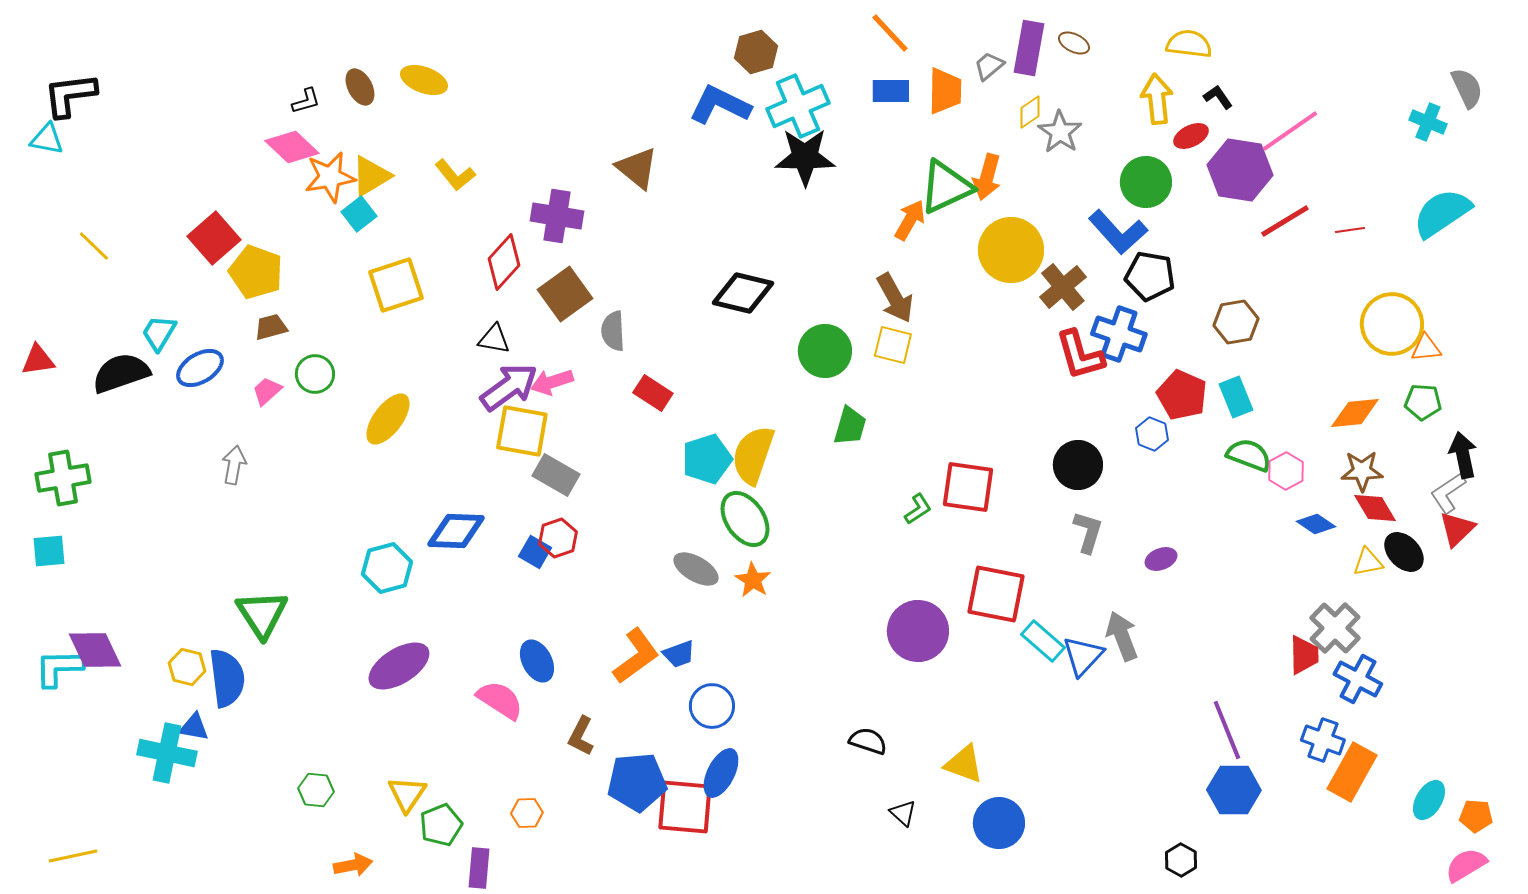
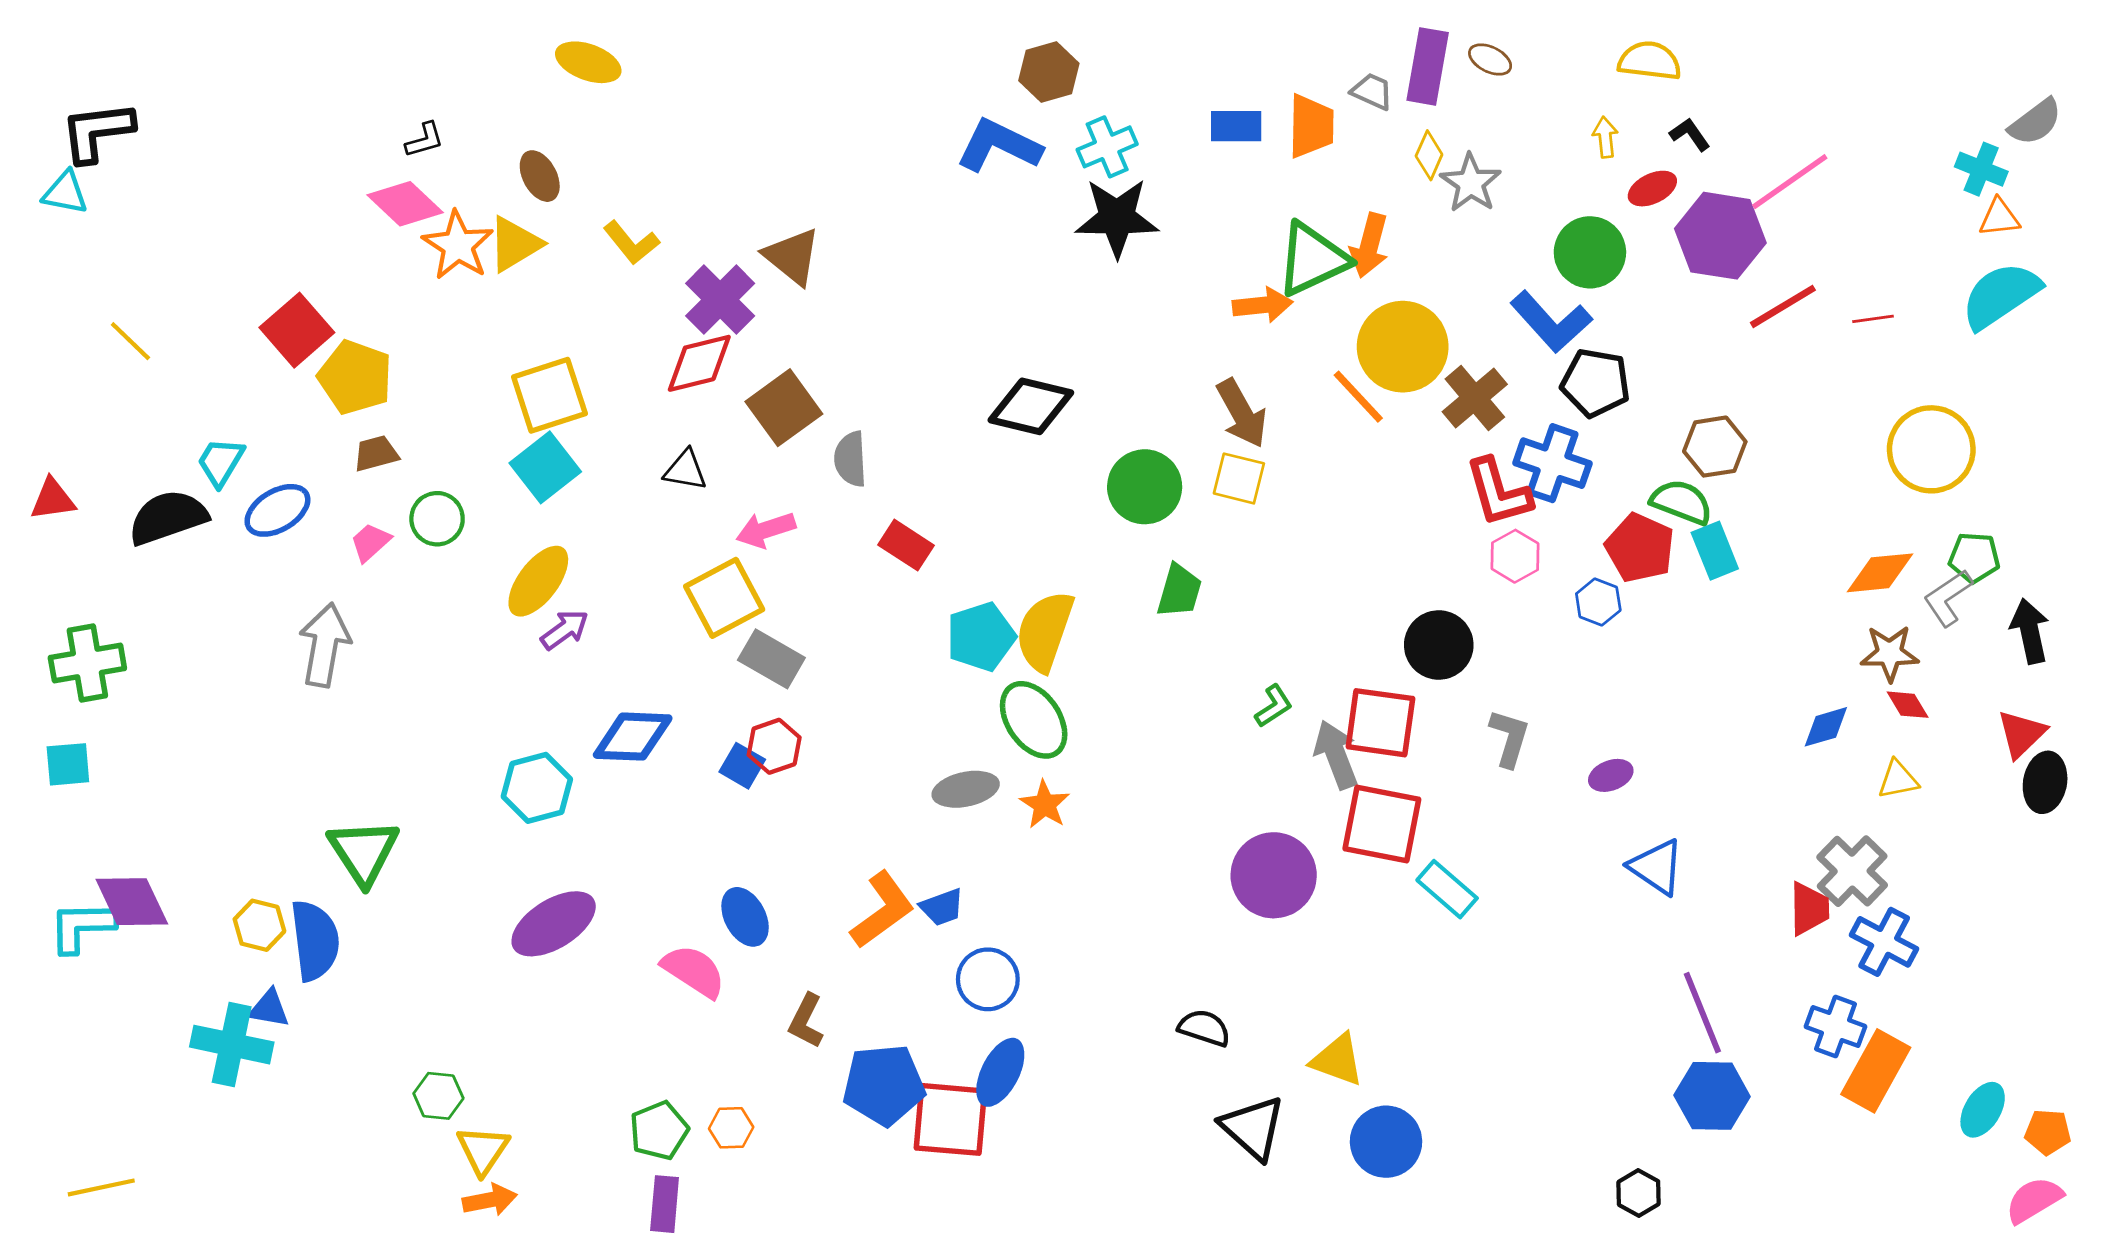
orange line: (890, 33) -> (1358, 397), moved
gray trapezoid: (989, 66) -> (1372, 91), turned 64
yellow ellipse: (424, 80) -> (588, 62), moved
brown ellipse: (360, 87) -> (540, 176), moved
gray semicircle: (1467, 88) -> (2035, 122), turned 78
yellow arrow: (1157, 99) -> (1605, 137), size x0.6
cyan cross: (798, 106) -> (1107, 147), size x0.7
yellow diamond: (1030, 112) -> (1429, 155), turned -32
brown triangle: (637, 168) -> (792, 257), moved
orange star: (330, 177) -> (458, 245), turned -30
cyan square: (359, 214) -> (545, 467), moved, size x1.4
purple cross: (557, 216) -> (720, 300), moved, turned 36
orange arrow: (910, 220) -> (1263, 305), turned 54
red diamond: (504, 262) -> (699, 363), turned 34
orange triangle: (1426, 348) -> (1999, 218), moved
purple arrow: (509, 387) -> (565, 630), moved, size x0.6
yellow square: (522, 431) -> (724, 598), turned -38
green semicircle: (1249, 455) -> (1682, 502), moved
gray arrow: (234, 465) -> (325, 645), size x1.5
black circle: (1078, 465) -> (1439, 645), moved
pink hexagon: (1286, 471) -> (1515, 556), moved
red square: (968, 487) -> (1380, 723), moved
gray L-shape: (1448, 493) -> (1948, 598), moved
red diamond: (1375, 508) -> (1908, 705), size x0.7
blue diamond: (1316, 524) -> (1826, 727), turned -51
black ellipse: (1404, 552) -> (2045, 782), moved, turned 54
gray ellipse: (696, 569) -> (966, 789), turned -42
gray arrow: (1122, 636) -> (1336, 755), moved
blue triangle: (1083, 656) -> (1657, 867), moved, turned -39
yellow triangle: (407, 794) -> (483, 1150), moved
black triangle: (903, 813) -> (1253, 1128), size x1.8
green pentagon: (441, 825) -> (659, 1131), moved

